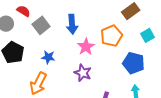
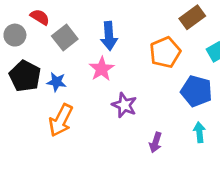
pink star: (86, 47) -> (102, 69), moved
blue star: (48, 57) -> (57, 82), moved

